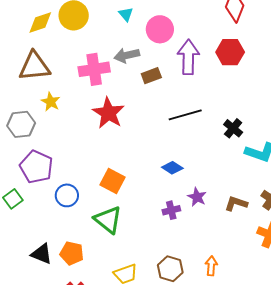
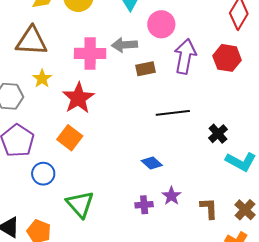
red star: (108, 113) -> (78, 98), moved
orange square: (112, 181) -> (70, 138), moved
brown L-shape: (236, 203) -> (209, 208), turned 60

